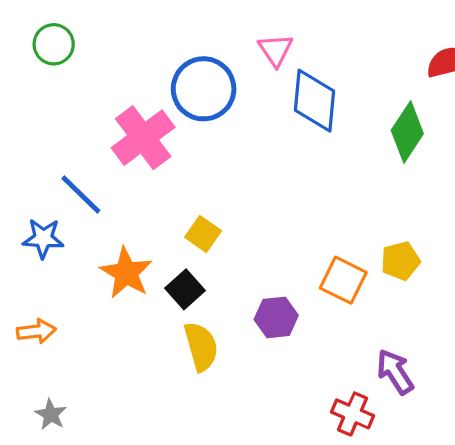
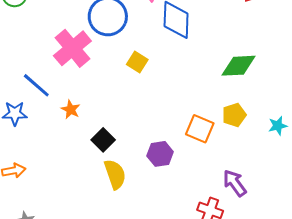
green diamond: (407, 132) -> (239, 66), moved, turned 57
yellow square: (203, 234) -> (137, 62), moved
orange star: (126, 273) -> (71, 110), moved, size x0.6

